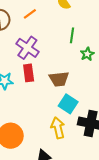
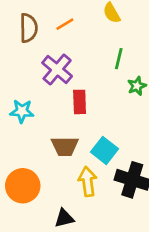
red rectangle: (29, 73) -> (80, 102), moved
brown trapezoid: (59, 79) -> (65, 146), moved

